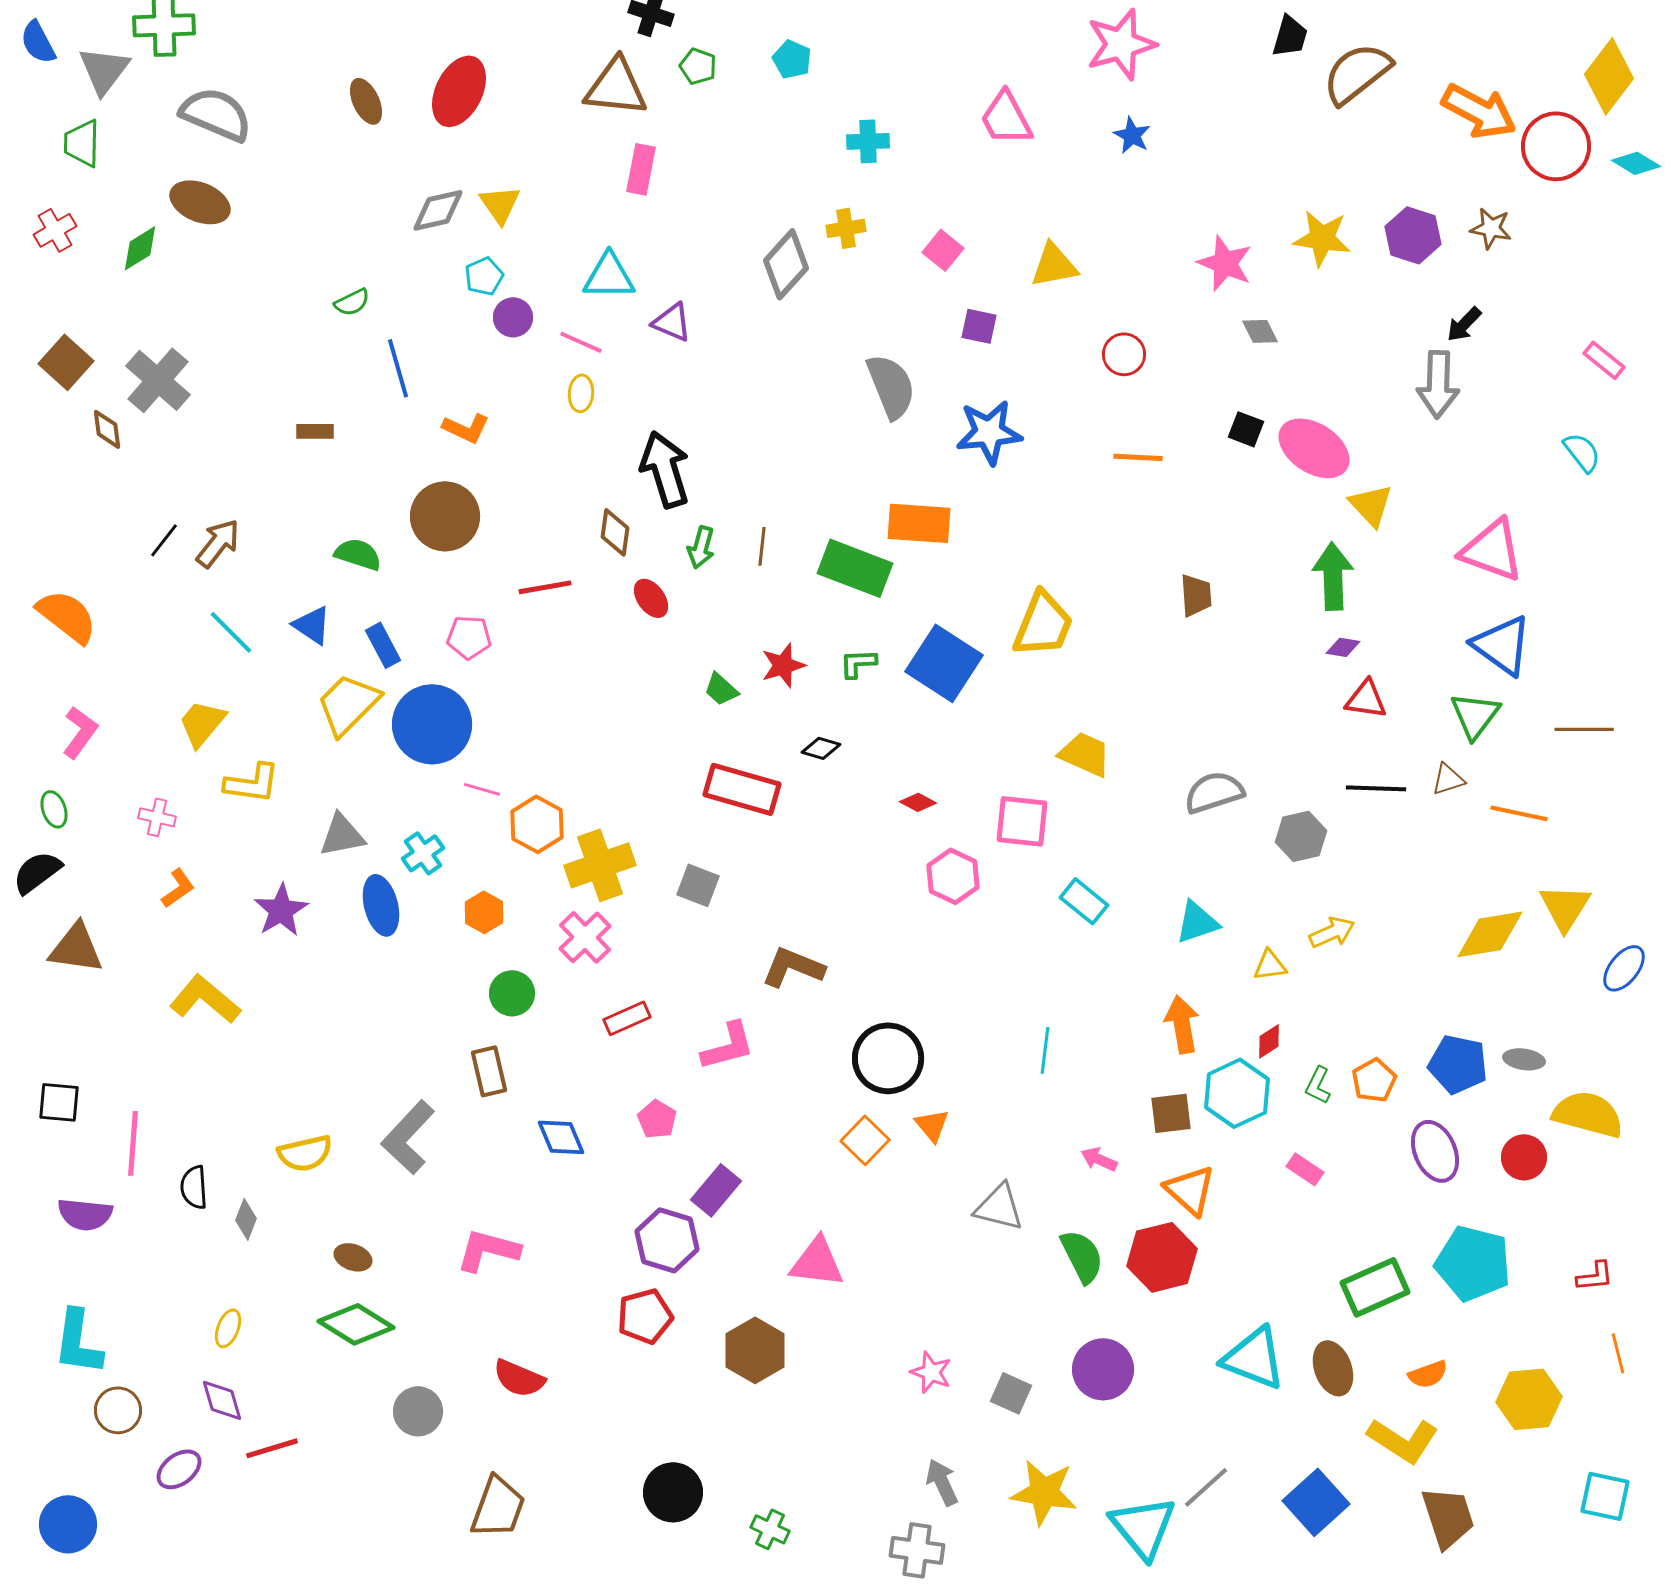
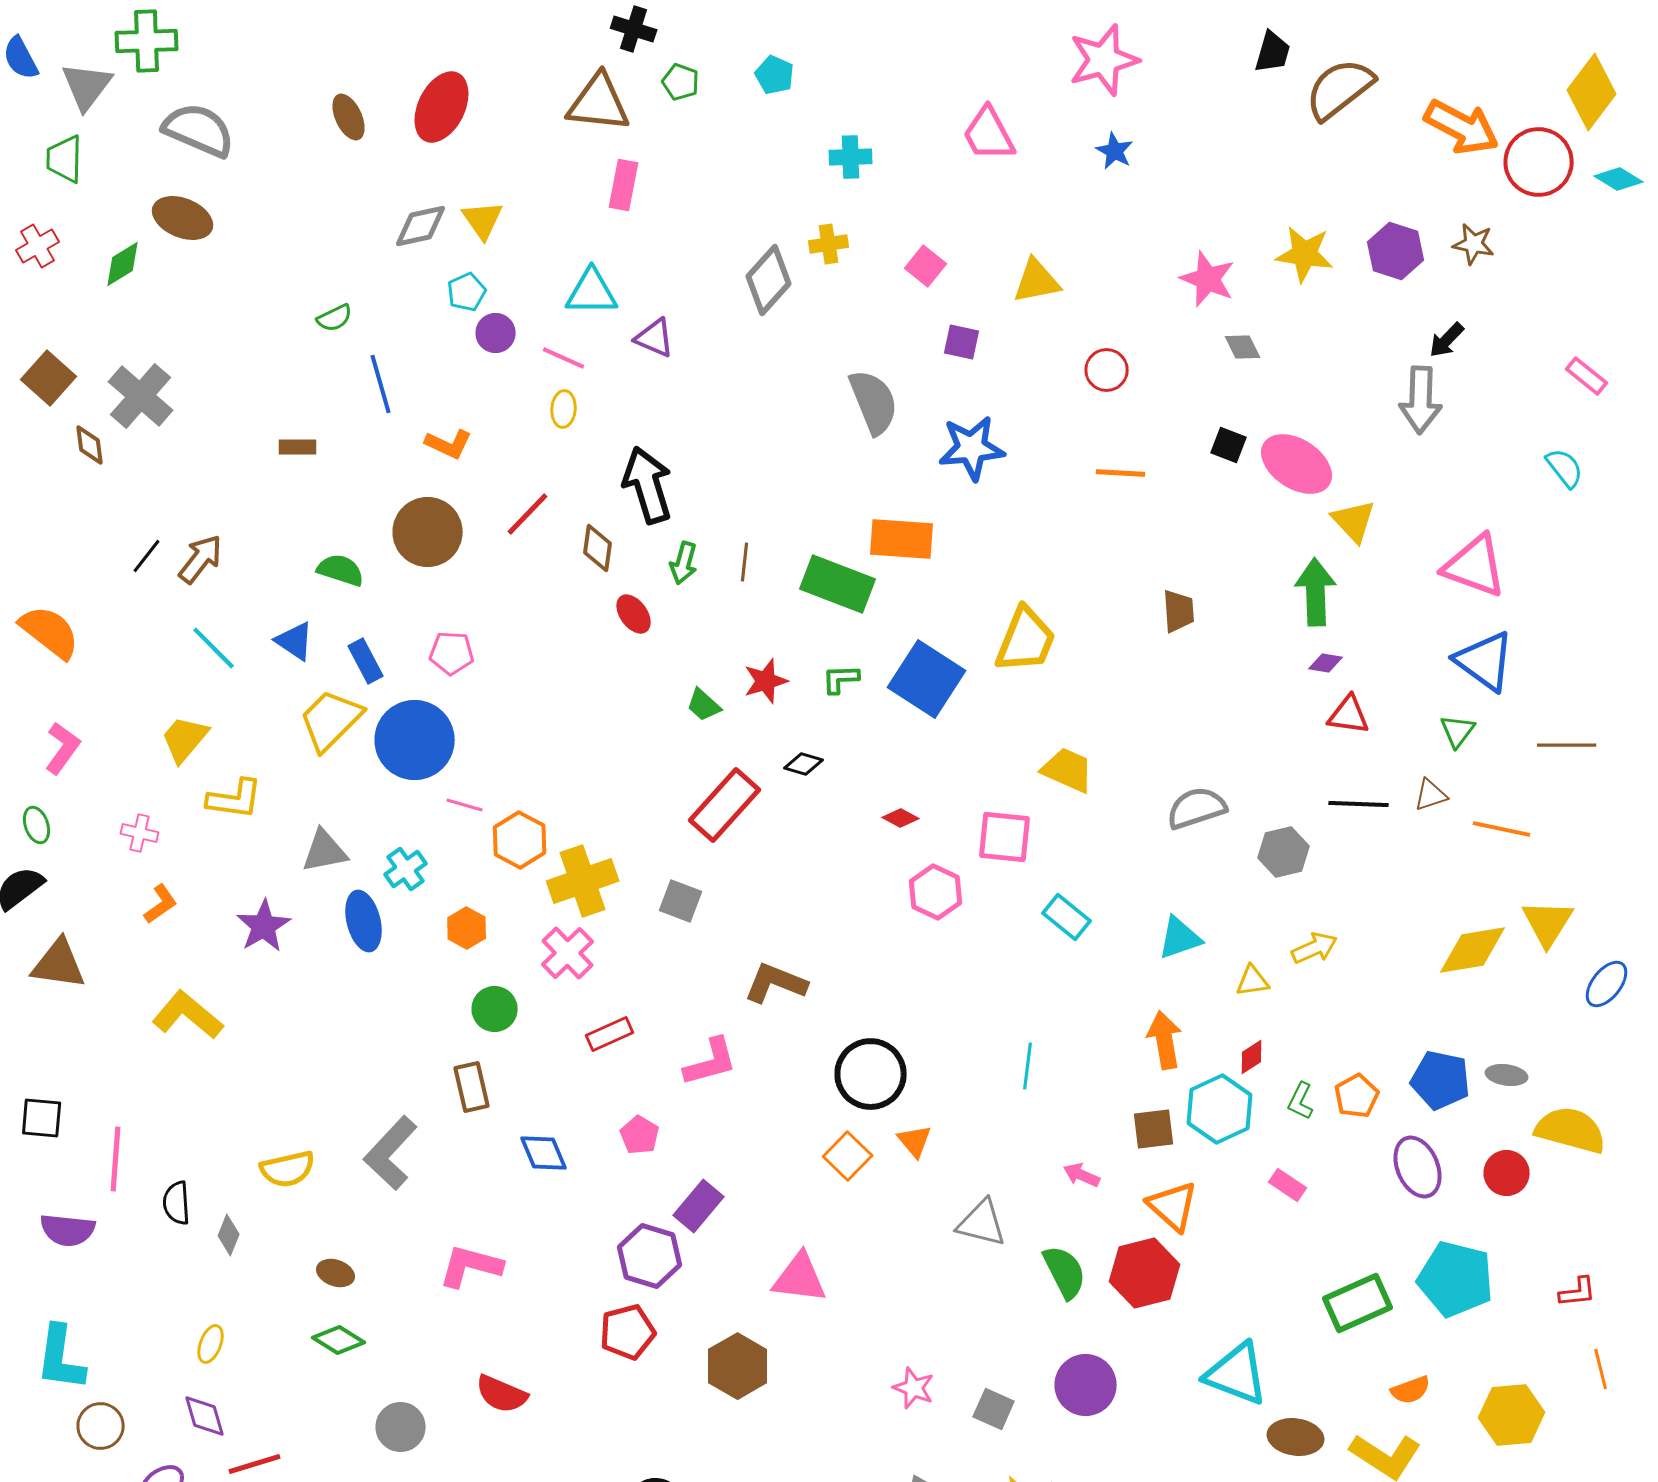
red line: (545, 587) -> (528, 514), moved, turned -36
green triangle: (1475, 715) -> (1458, 731), size x0.7
red rectangle: (742, 789) -> (725, 805), turned -64
green diamond: (356, 1324) -> (339, 1340), size x0.7
brown ellipse: (1333, 1368) -> (1296, 1437), moved, turned -62

